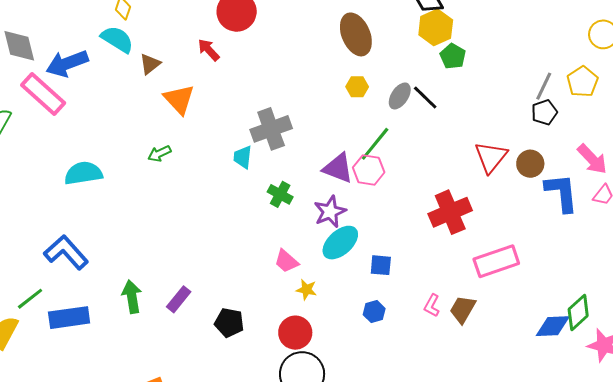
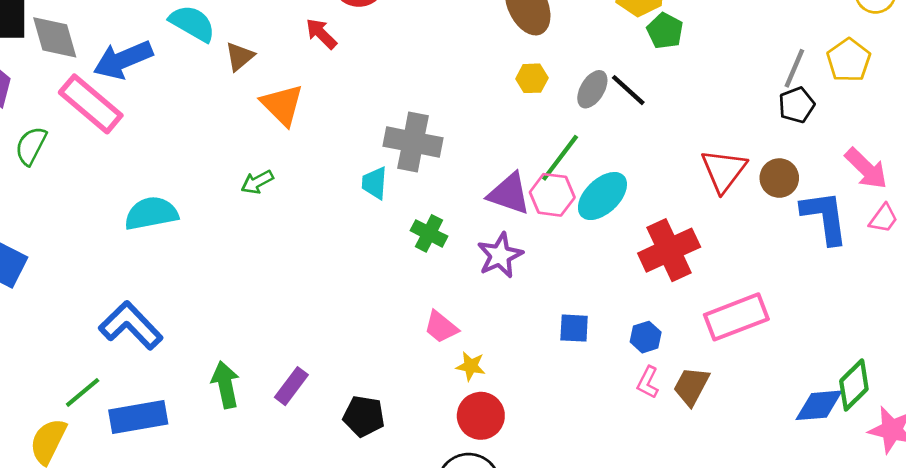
gray cross: (271, 129) -> (413, 142), turned 33
cyan ellipse: (340, 243) -> (602, 196), moved
blue hexagon: (374, 312) -> (646, 337), moved
red circle: (295, 333) -> (481, 416), moved

